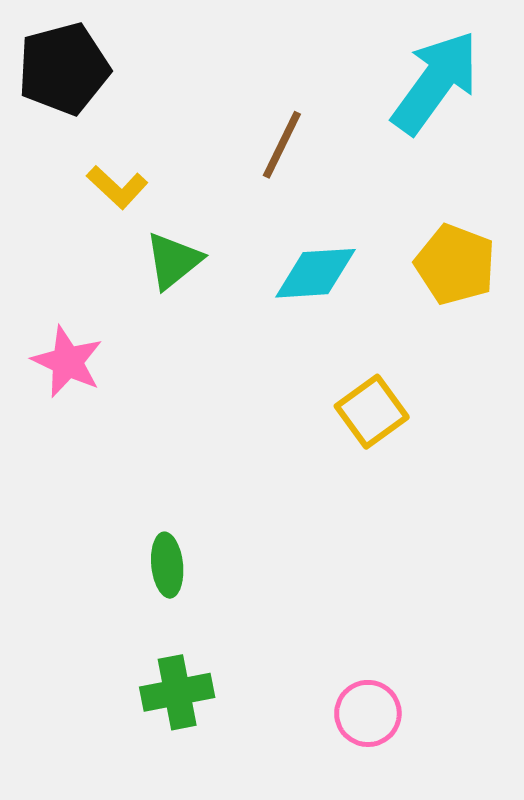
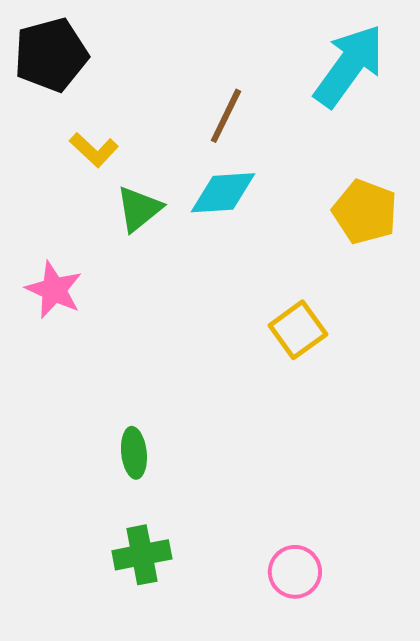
cyan diamond: (316, 273) -> (223, 193), moved

